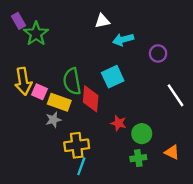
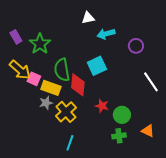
purple rectangle: (19, 21) -> (16, 37), moved
green star: (36, 34) -> (40, 44), moved
yellow arrow: (23, 81) -> (20, 70), turned -40
yellow cross: (77, 145) -> (66, 112), moved, turned -35

